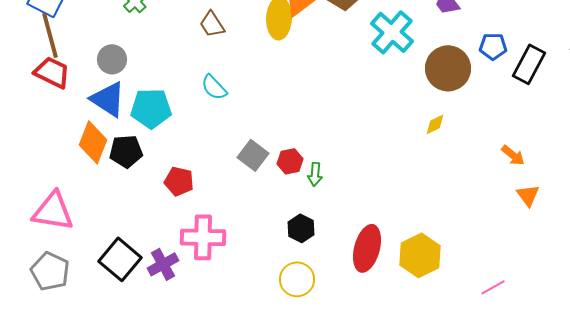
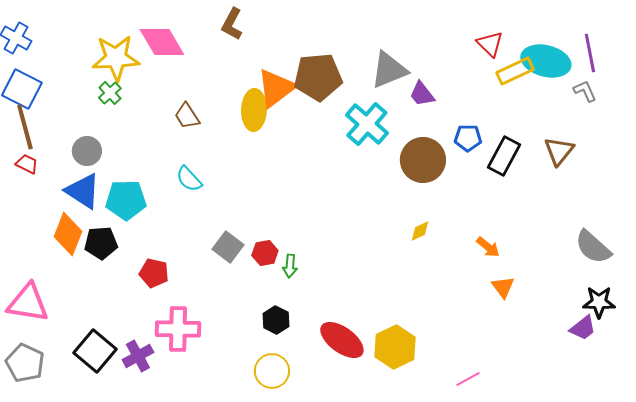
red trapezoid: (52, 72) -> (27, 164), size x0.6
yellow diamond: (435, 124) -> (420, 231), moved
red ellipse: (367, 248) -> (342, 340), turned -69

